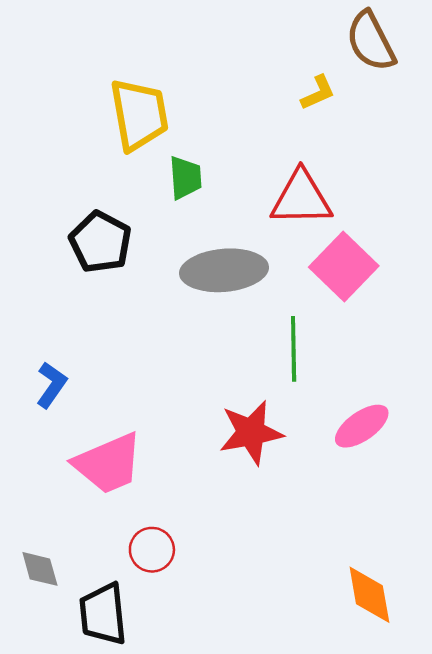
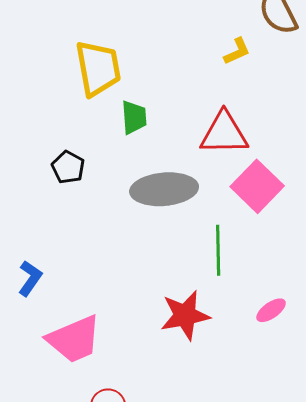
black pentagon: (100, 242) -> (68, 167), size x0.7
pink ellipse: (362, 426) -> (271, 310), size x0.7

